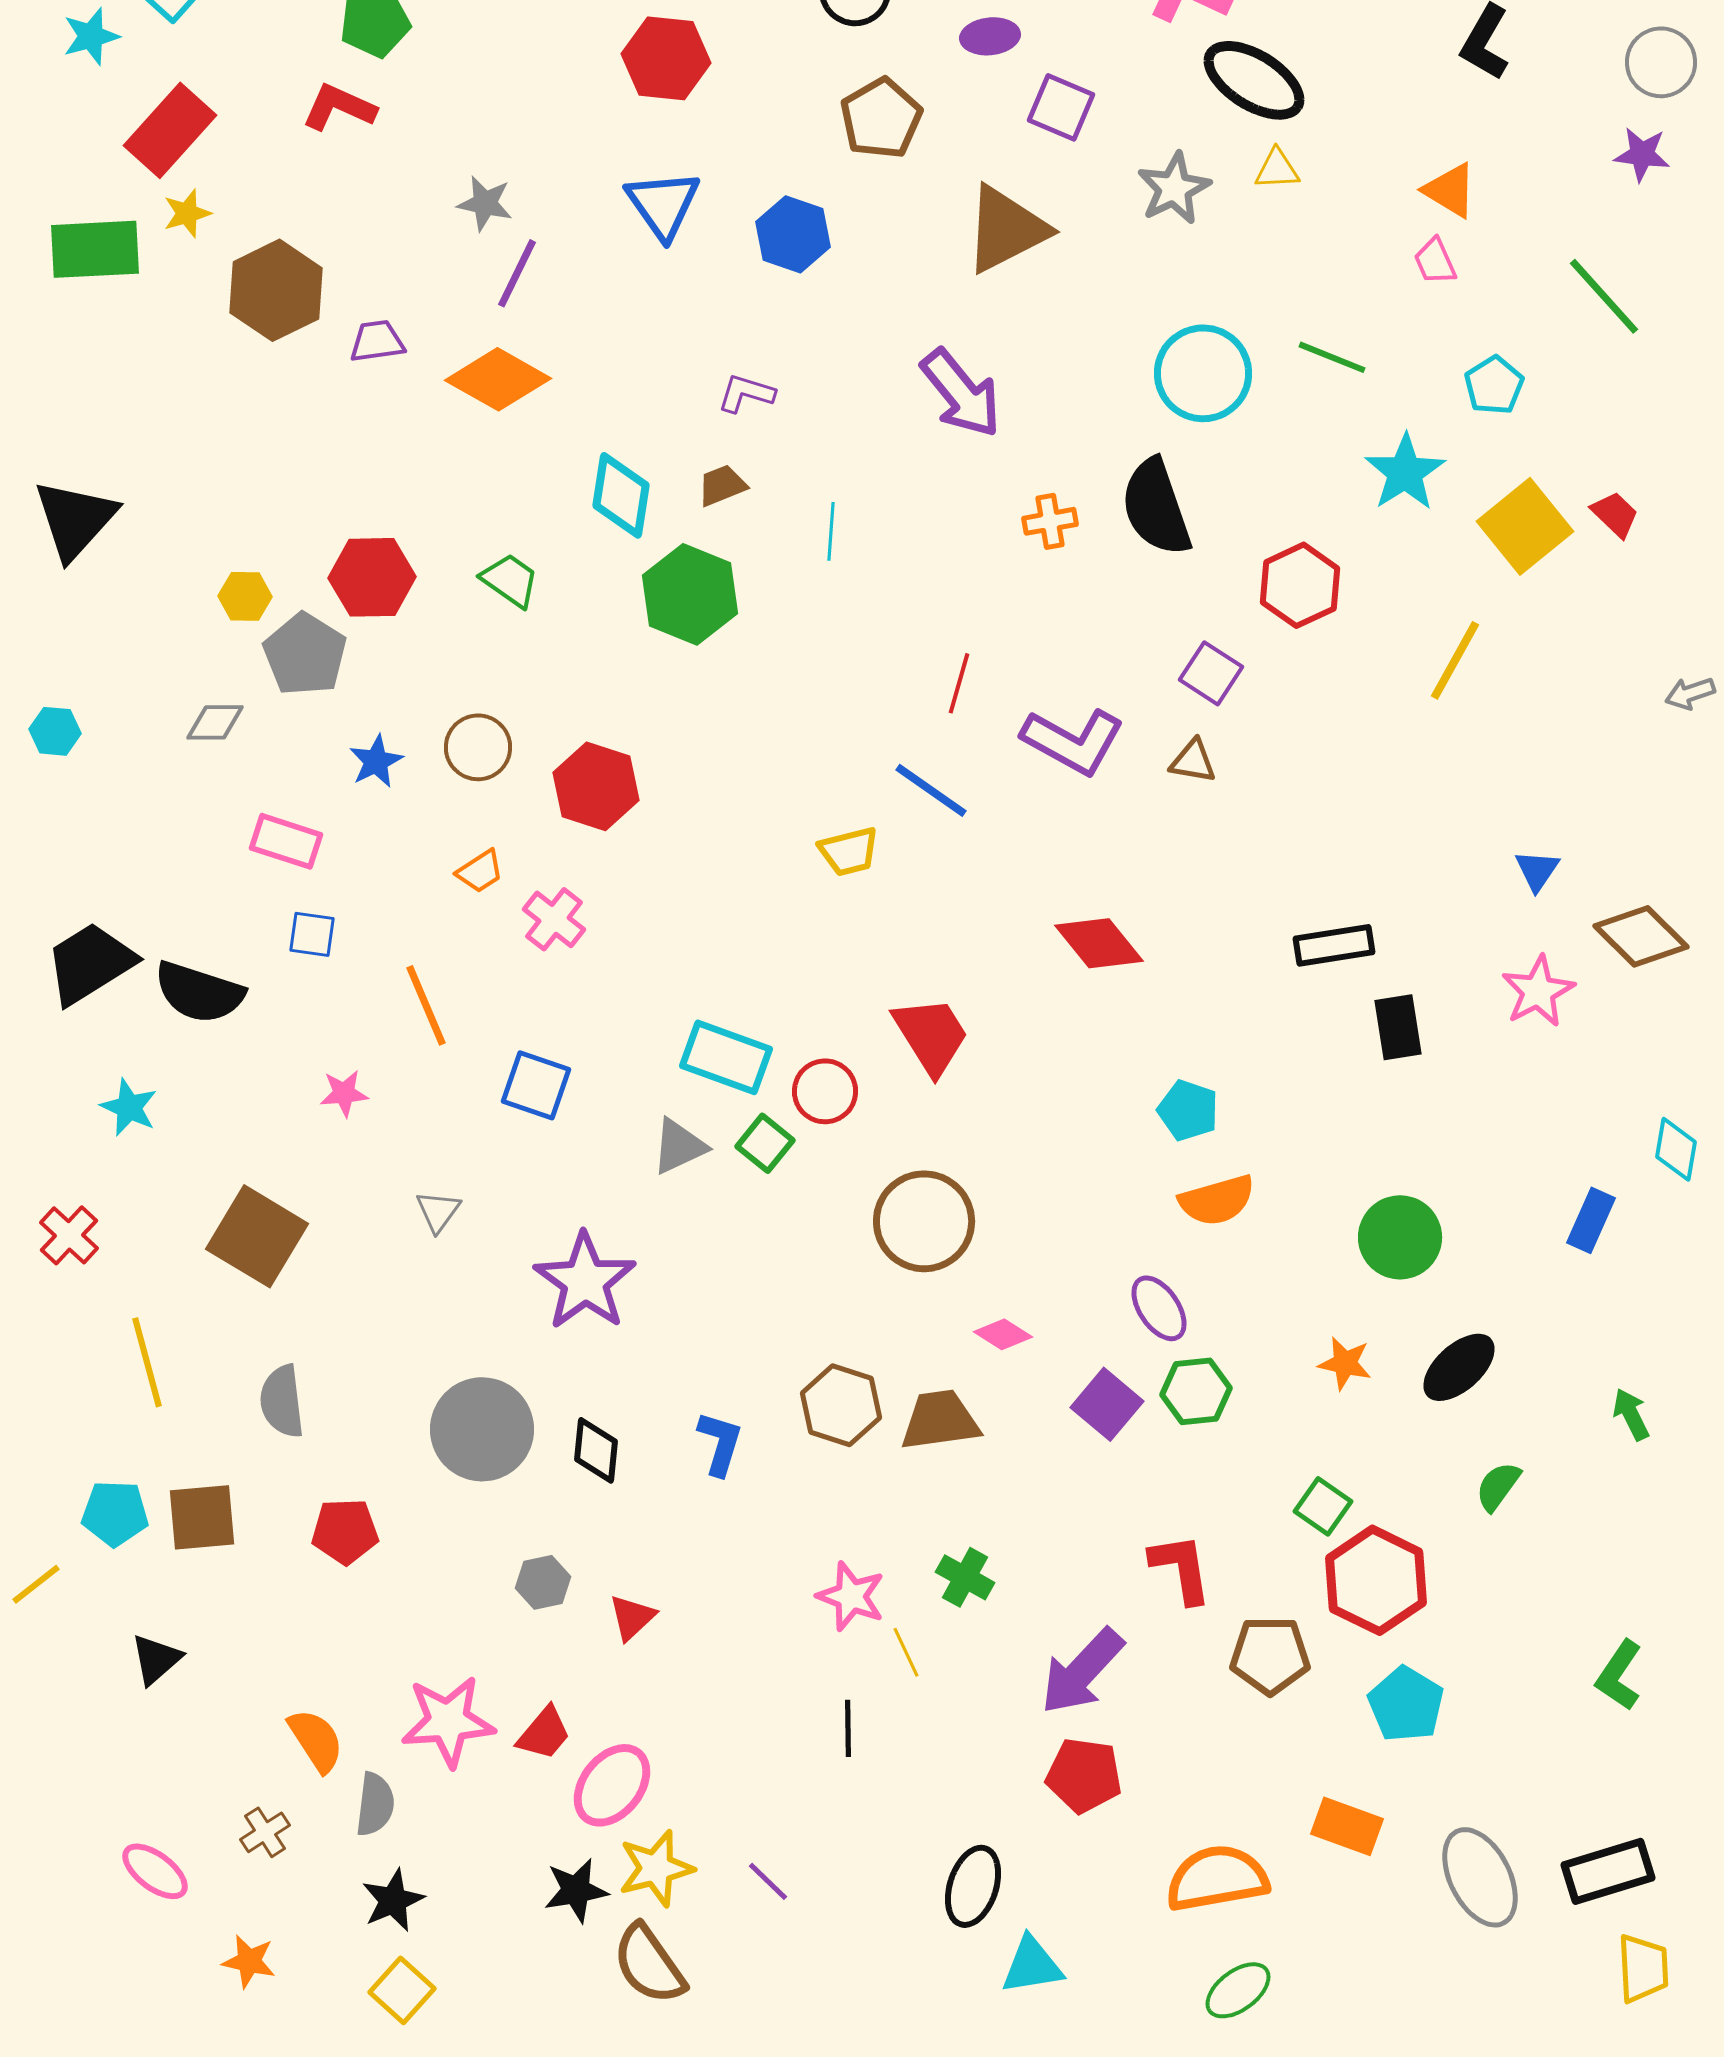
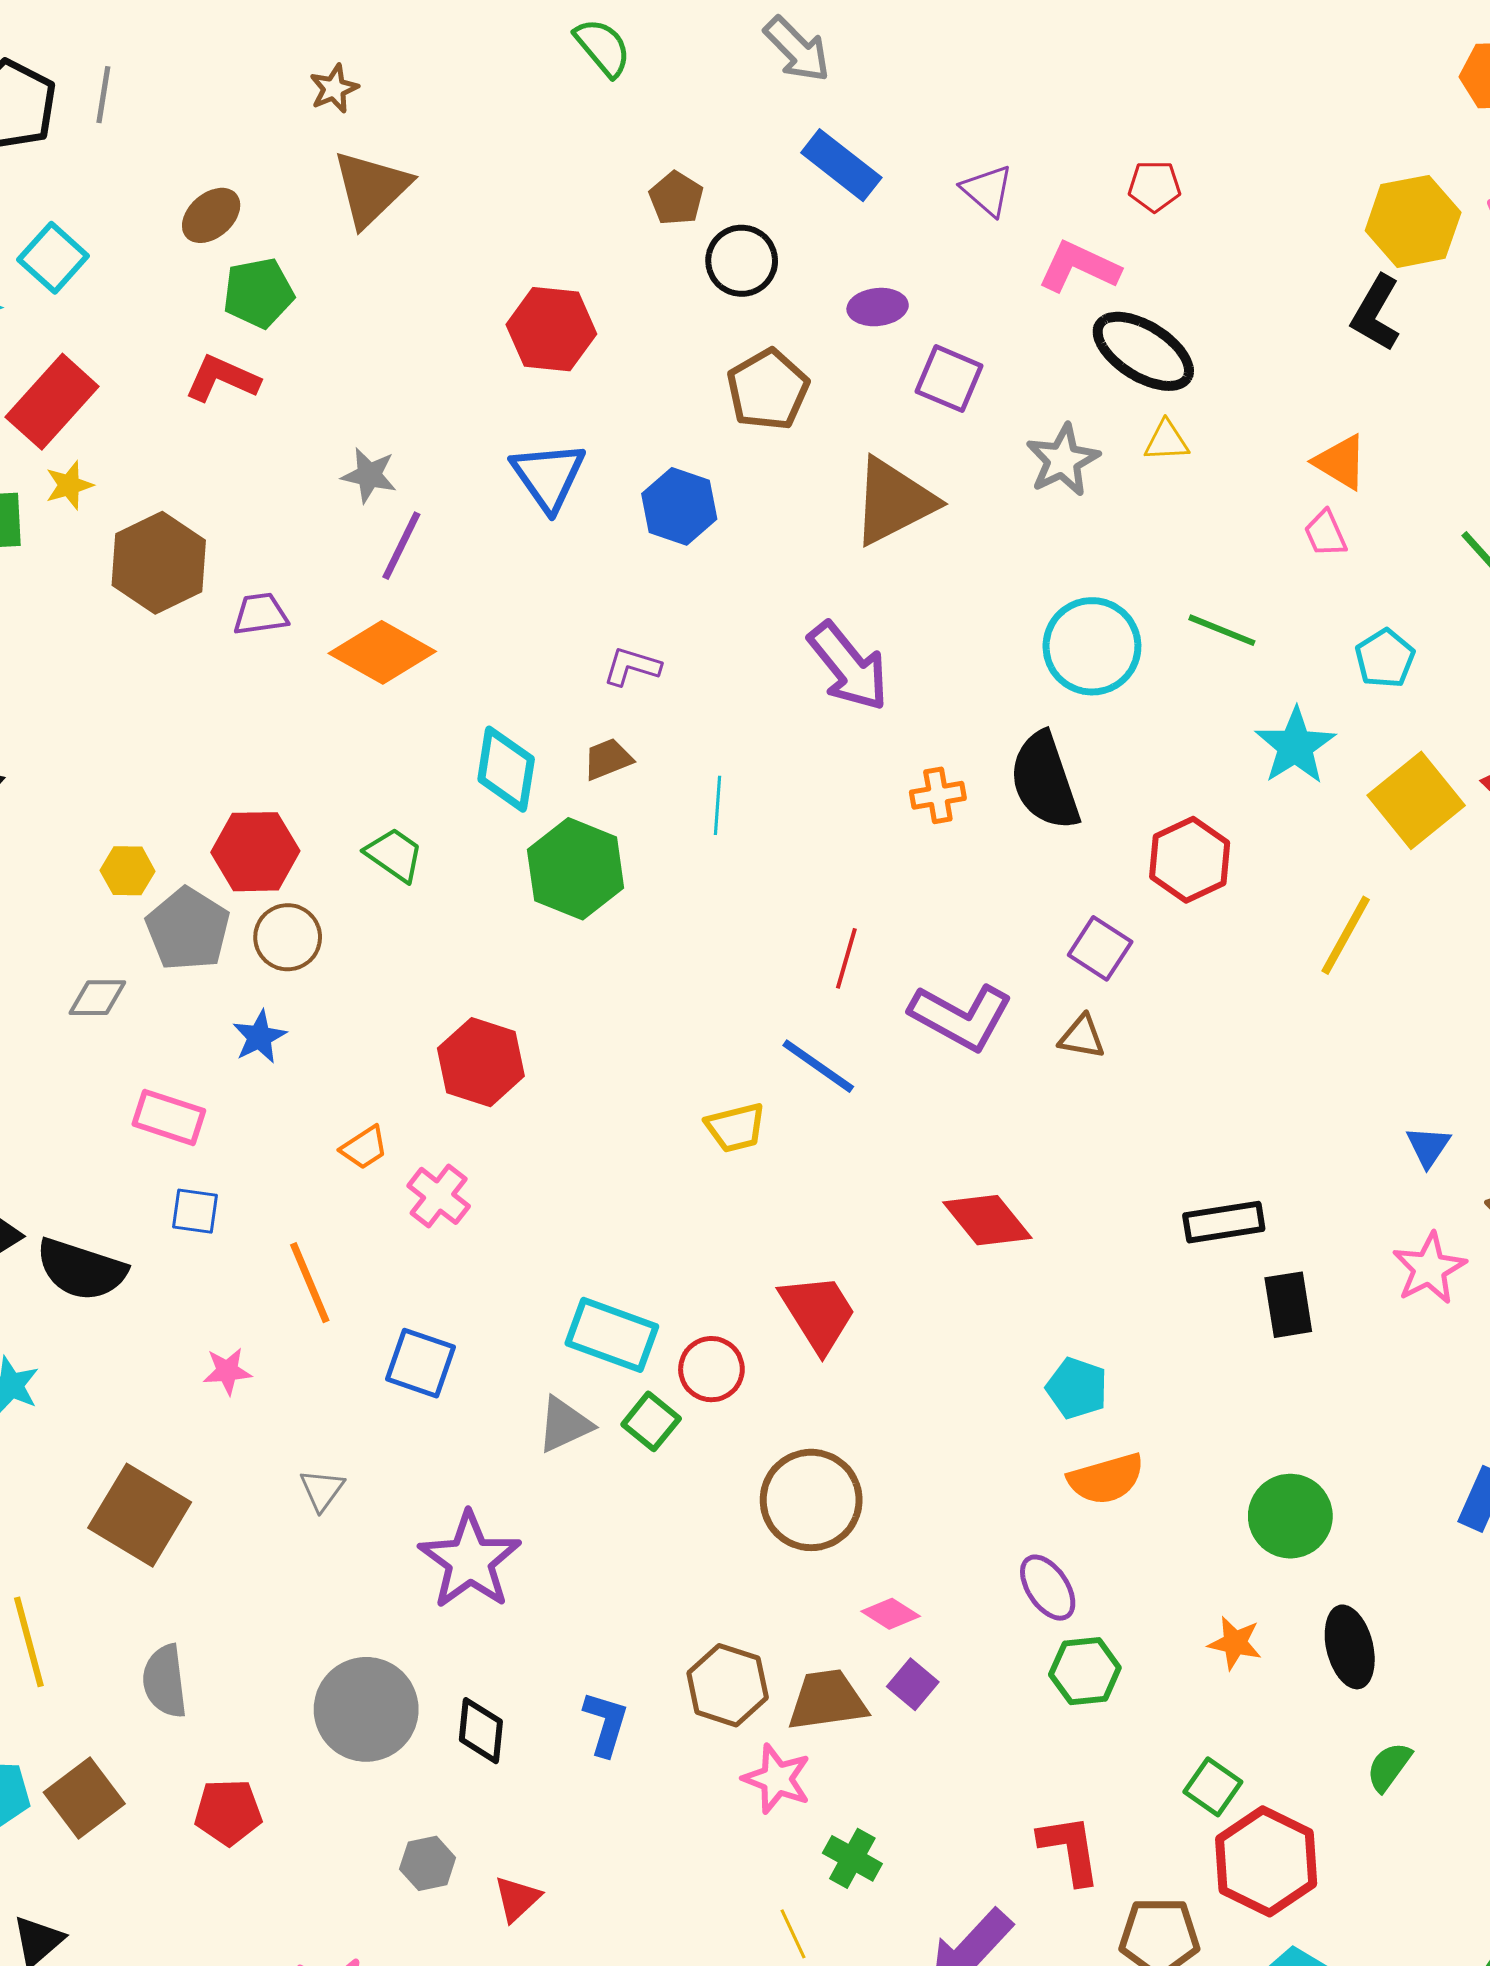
brown circle: (478, 747) -> (288, 937), moved
black ellipse: (1459, 1367) -> (1350, 1647), turned -62
purple square: (1107, 1404) -> (913, 1684), moved, size x0.7
brown square: (202, 1517) -> (84, 1798), turned -32
pink star: (851, 1596) -> (777, 1779), moved

